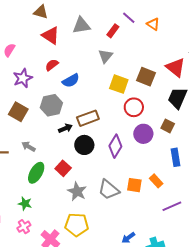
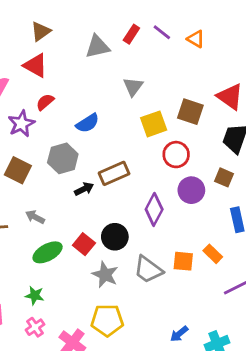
brown triangle: (41, 12) -> (41, 31), turned -49
red rectangle: (113, 31) -> (131, 34), moved
red triangle: (51, 35) -> (35, 65), moved
red semicircle: (52, 65) -> (45, 102), moved
yellow square: (119, 84) -> (154, 124), turned -36
black circle: (84, 145) -> (115, 237), moved
green ellipse: (36, 173) -> (48, 252), turned 35

